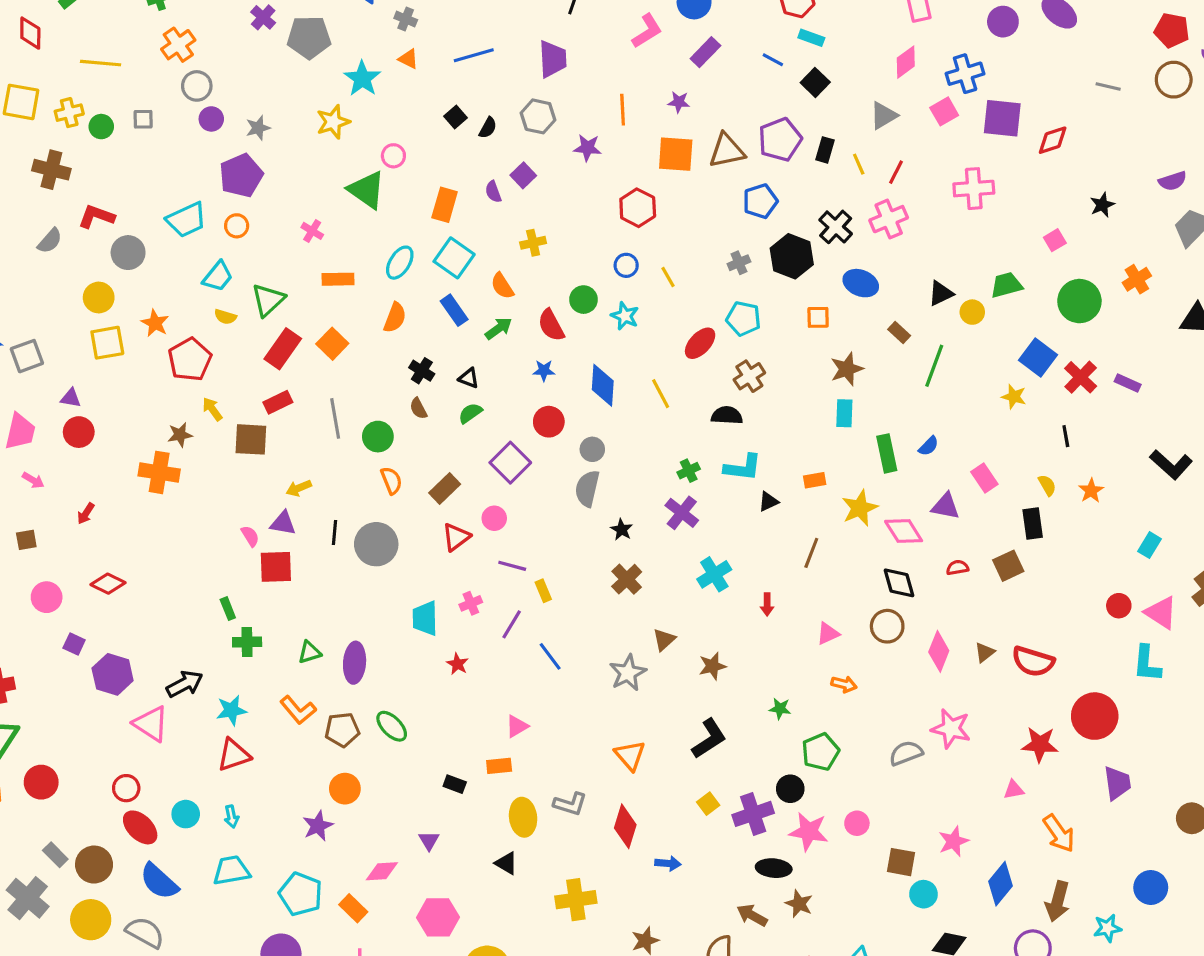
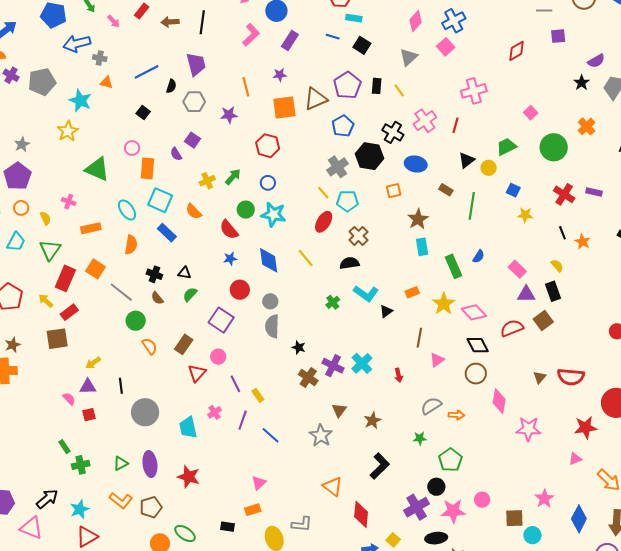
purple square: (1002, 118) -> (558, 36), moved, size x0.6
black semicircle: (488, 128) -> (171, 86), moved
pink circle: (393, 156) -> (132, 148), moved
red line: (896, 172) -> (456, 125), moved
black star: (1102, 205) -> (582, 83), moved
cyan ellipse: (400, 263) -> (127, 210), turned -55
gray cross: (739, 263) -> (338, 167), size x1.5
yellow line: (668, 277) -> (323, 193), moved
cyan star: (625, 316) -> (273, 214), size x1.4
yellow semicircle: (225, 317) -> (45, 218), moved, turned -120
green arrow: (498, 328) -> (233, 177), moved
blue square: (1038, 358) -> (513, 190), moved, size x0.6
yellow arrow: (212, 409) -> (46, 301), moved
gray line: (335, 418) -> (121, 292), moved, turned -30
cyan L-shape: (743, 468) -> (366, 293), turned 40
orange star: (1091, 491) -> (583, 242), moved
purple triangle: (945, 506) -> (526, 294), moved
purple cross: (682, 513) -> (333, 366), moved
gray circle: (376, 544) -> (145, 412), moved
purple line: (512, 566) -> (235, 384), turned 60
red square: (276, 567) -> (89, 415), size x0.6
red semicircle: (957, 568) -> (512, 328), size x1.6
pink triangle: (828, 634) -> (437, 360), moved
pink diamond: (939, 651) -> (499, 401), moved
red star: (457, 664) -> (189, 477), moved, size x1.6
green ellipse: (392, 726) -> (185, 533), moved
gray semicircle: (906, 753) -> (431, 406), moved
yellow square: (708, 804) -> (393, 540), moved
red diamond: (625, 826) -> (361, 514), moved

